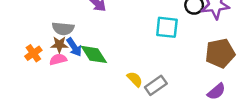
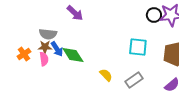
cyan square: (167, 27) -> (138, 47), moved
pink semicircle: (58, 59) -> (44, 59), turned 96
gray rectangle: (156, 85) -> (134, 80), moved

